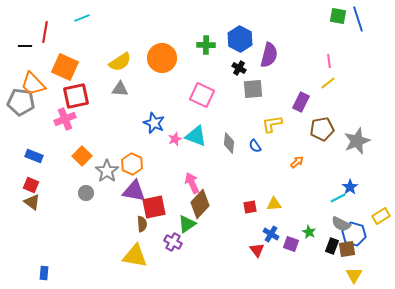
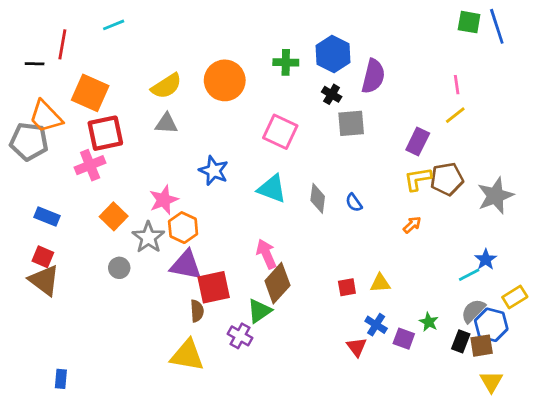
yellow L-shape: (272, 124) -> (418, 179), moved
pink star: (175, 139) -> (164, 200), moved, size x1.5
brown triangle: (32, 202) -> (44, 280), size x1.4
yellow rectangle: (381, 216) -> (515, 297), moved
gray semicircle: (341, 224) -> (473, 311), turned 108

